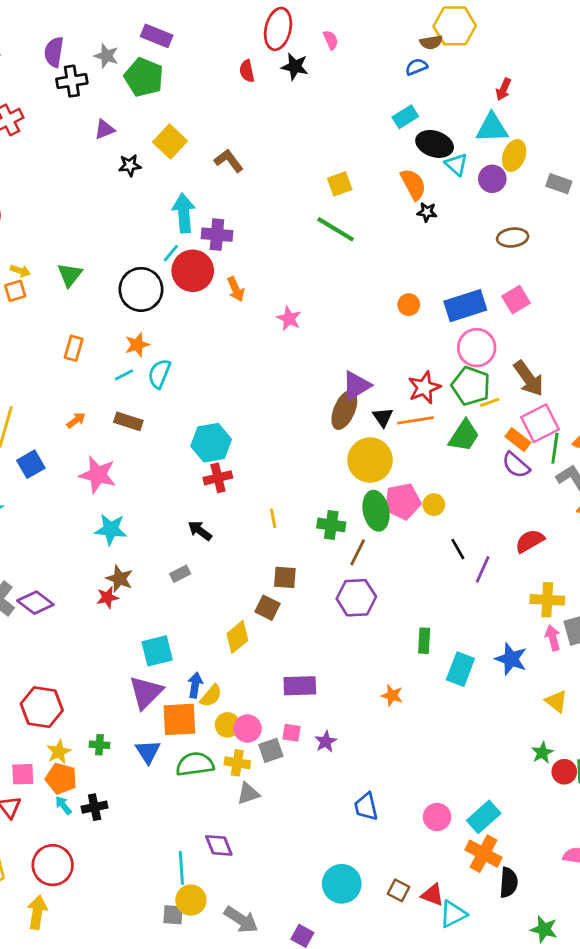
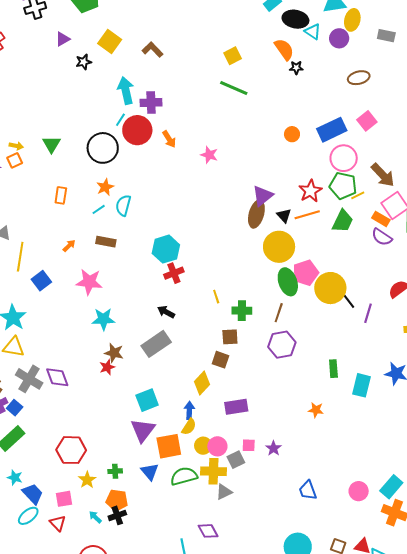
yellow circle: (434, 505) -> (330, 288), moved, size x2.0
green cross: (331, 525) -> (242, 311), moved
gray rectangle: (180, 574) -> (156, 344), size x2.0
purple diamond: (35, 603) -> (57, 377), turned 40
blue arrow: (195, 685) -> (189, 410), moved
purple rectangle: (300, 686) -> (236, 407), moved
yellow cross: (237, 763) -> (213, 471), size x1.4
orange pentagon: (61, 779) -> (117, 500), moved

